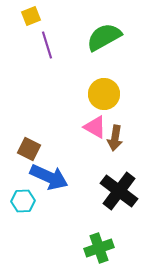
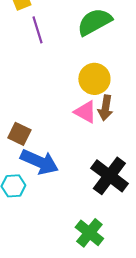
brown arrow: (115, 138) -> (105, 108), moved
green cross: (99, 248) -> (89, 233), turned -32

